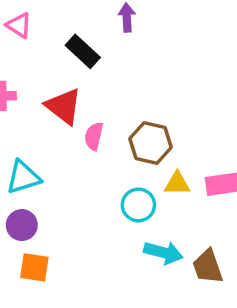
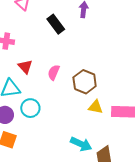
red triangle: (64, 106) -> (25, 67), moved, size x0.7
cyan circle: (138, 205) -> (30, 108), moved

